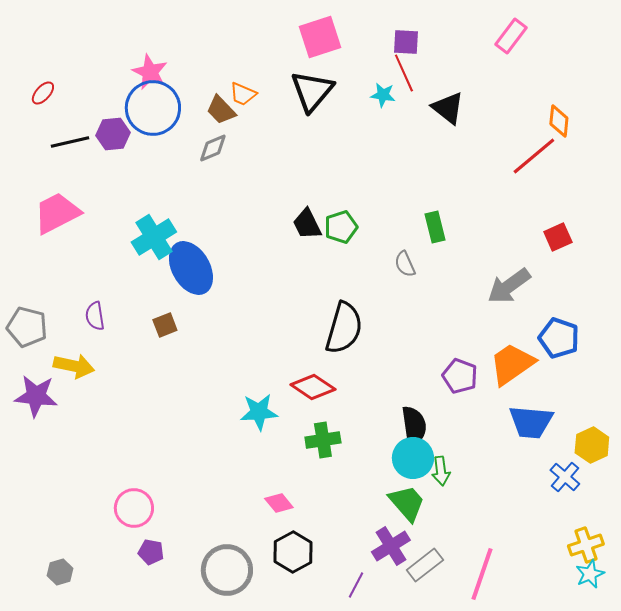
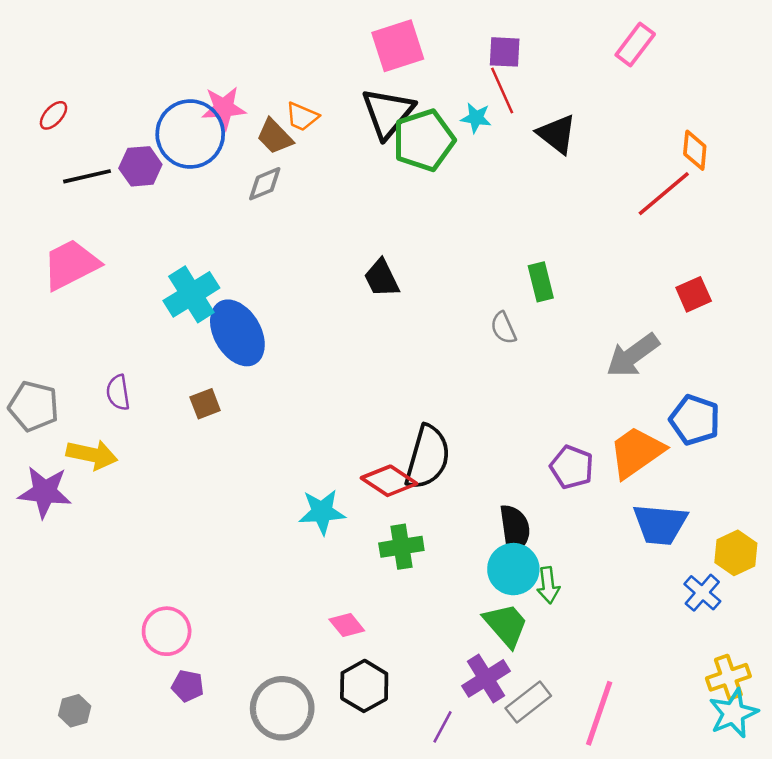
pink star: (150, 72) -> (224, 108), moved, turned -30
green pentagon: (341, 227) -> (424, 140), moved, size x1.5
black semicircle: (344, 328) -> (428, 457), moved
cyan star: (590, 574) -> (733, 713), size x1.4

